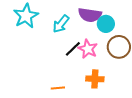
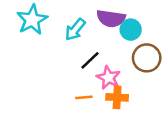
pink star: (88, 49) -> (108, 78), moved
orange line: (58, 88) -> (84, 97), moved

